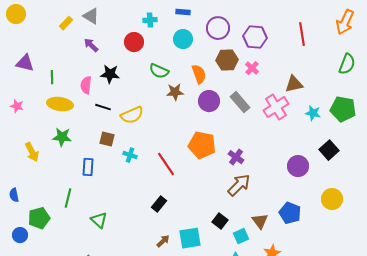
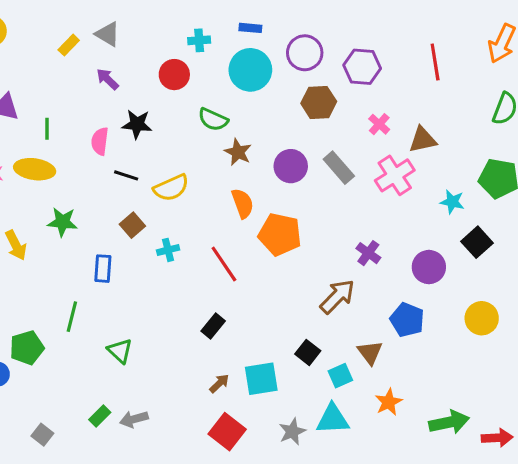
cyan circle: (183, 39) -> (250, 70), size x1.4
pink cross: (252, 68) -> (379, 124), moved
orange semicircle: (199, 74) -> (243, 203), moved
brown star: (175, 92) -> (238, 152), turned 30
yellow ellipse: (60, 104) -> (35, 169), moved
cyan star: (313, 113) -> (452, 202), moved
brown square: (107, 139) -> (132, 225), turned 35
cyan cross: (130, 155) -> (168, 250), turned -32
purple cross: (236, 157) -> (368, 253), moved
blue pentagon: (290, 213) -> (407, 320), moved

